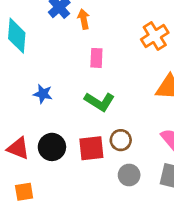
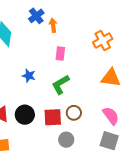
blue star: (43, 94) -> (29, 76), moved
green L-shape: (99, 102) -> (61, 84), turned 115
gray circle: (129, 175) -> (66, 140), moved

